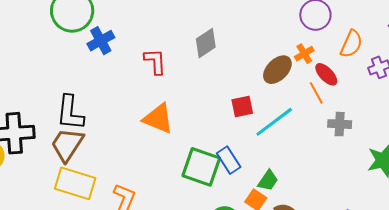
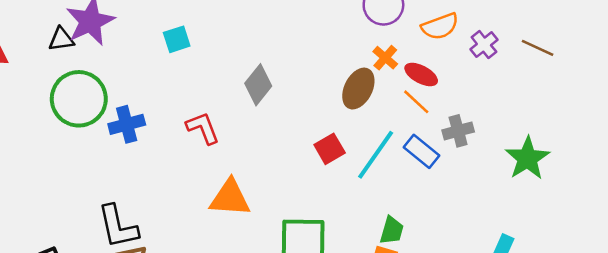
blue cross: (101, 41) -> (127, 124), turned 32
orange semicircle: (351, 44) -> (440, 26), turned 64
blue rectangle: (229, 160) -> (422, 151), moved

